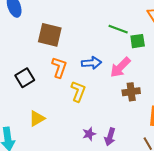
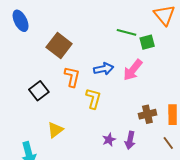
brown square: (50, 35) -> (59, 45), turned 30
brown cross: (131, 92) -> (147, 114), moved

